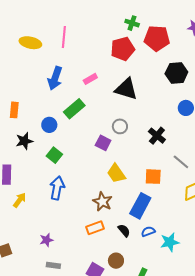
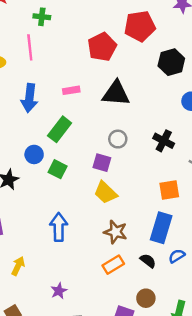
green cross: (132, 23) -> (42, 17), moved
pink rectangle: (90, 79) -> (71, 90), turned 32
green square: (54, 155) -> (58, 169), moved
yellow trapezoid: (116, 173) -> (105, 193), moved
yellow arrow: (20, 200) -> (18, 266), moved

